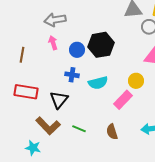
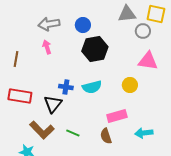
blue circle: (77, 50) -> (83, 25), moved
blue cross: (72, 75) -> (66, 87), moved
pink rectangle: (123, 100) -> (117, 116), moved, turned 30

